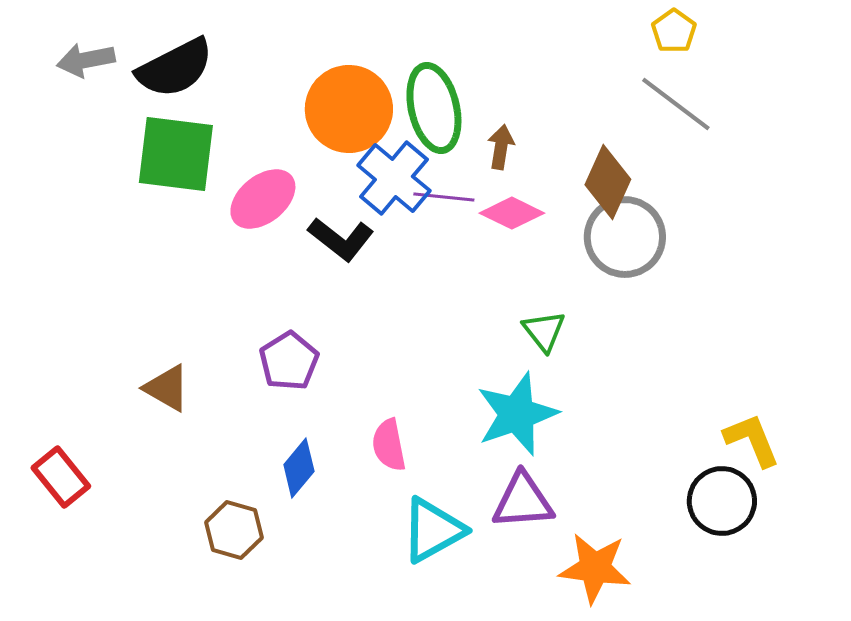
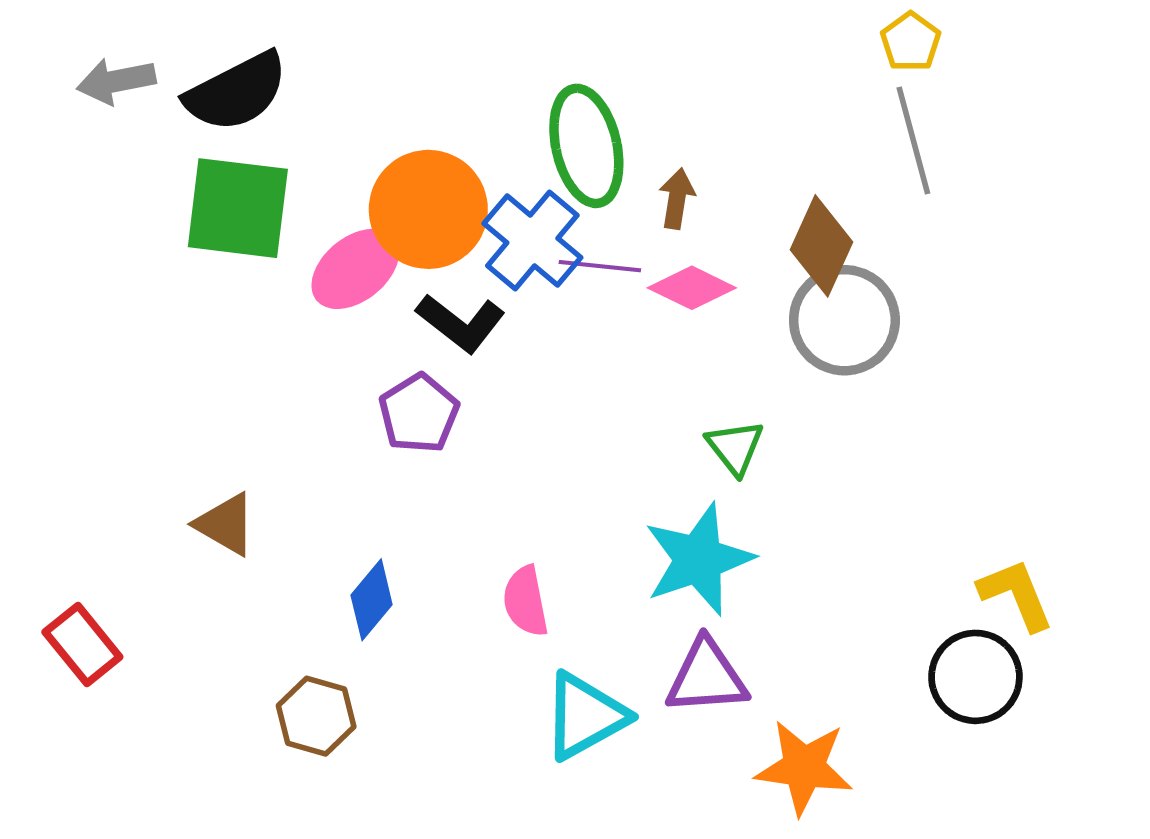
gray line: (676, 104) -> (913, 140), turned 38
orange circle: (349, 109) -> (428, 209), moved
purple pentagon: (289, 361) -> (419, 413), moved
blue diamond: (299, 468) -> (372, 600), moved

